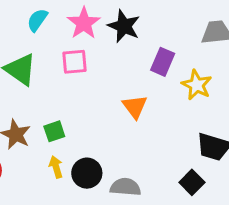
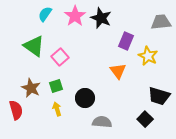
pink square: (74, 62) -> (60, 57), moved, turned -36
orange triangle: (135, 107) -> (118, 71), moved
black circle: (87, 173) -> (85, 98), moved

